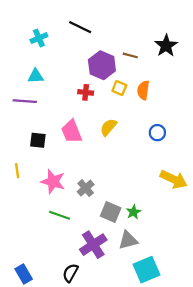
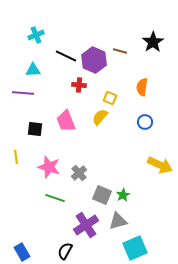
black line: (80, 27) -> (66, 56), moved
yellow square: (119, 88) -> (110, 98), moved
orange semicircle: (143, 90) -> (142, 87), moved

